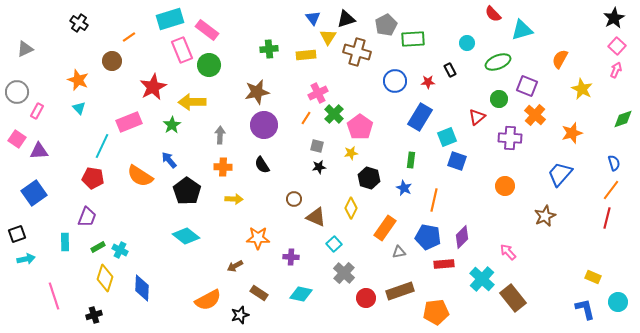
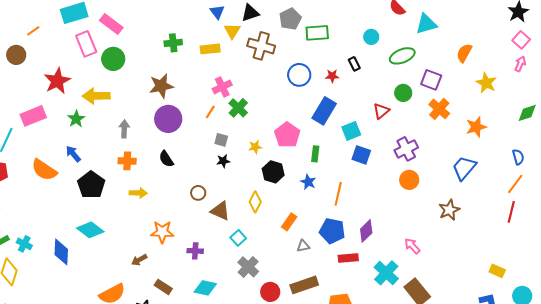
pink pentagon: (360, 127) -> (287, 135), moved
purple cross: (510, 138) -> (406, 149), moved, turned -30
orange rectangle: (385, 228) -> (289, 222), size x0.7
blue diamond: (142, 288) -> (61, 252), moved

